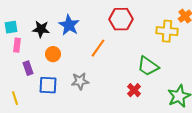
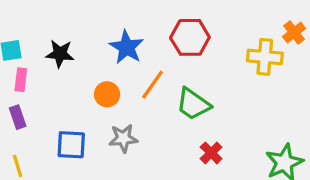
blue star: (69, 25) -> (127, 47), moved
orange circle: (53, 54) -> (107, 94), moved
green trapezoid: (148, 66) -> (193, 104), moved
purple rectangle: (28, 68) -> (18, 117), moved

